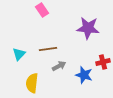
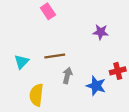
purple star: (88, 28) -> (101, 32), size x0.6
gray arrow: (59, 66) -> (67, 75), turned -48

